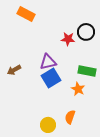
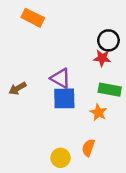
red star: (68, 39) -> (102, 58), moved
purple triangle: (48, 62) -> (60, 78), turned 42
blue square: (51, 78) -> (64, 98), turned 30

